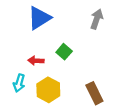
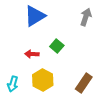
cyan arrow: (19, 83) -> (13, 84), moved
brown rectangle: (94, 93) -> (84, 83), turned 60

